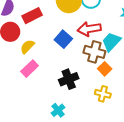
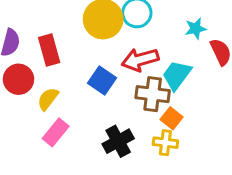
red rectangle: (32, 16) -> (49, 50), turned -72
yellow cross: (103, 94) -> (165, 143), moved

